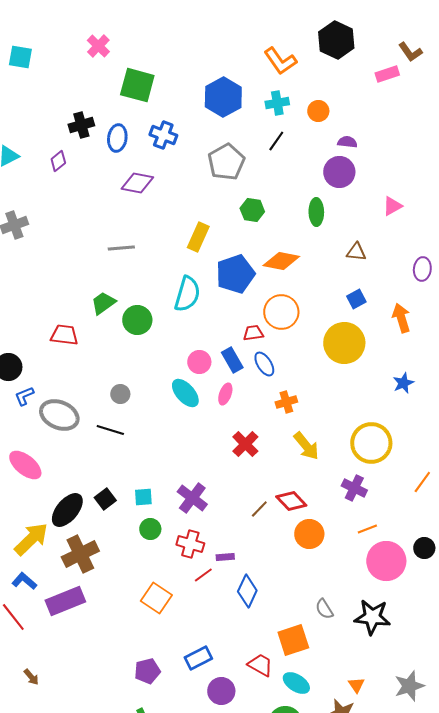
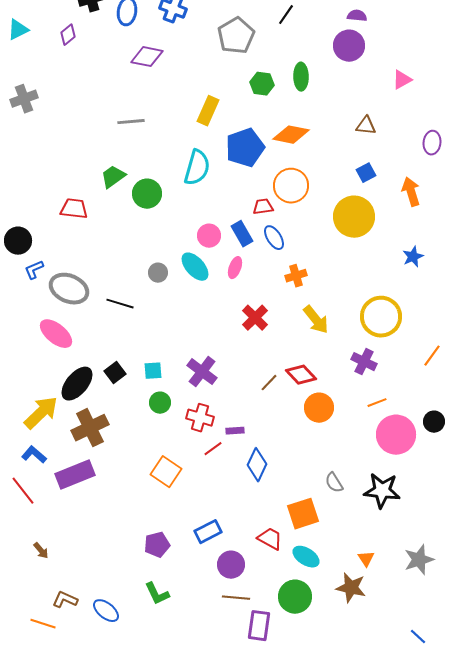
green ellipse: (316, 212) -> (301, 77), moved
gray circle: (120, 394) -> (158, 273), moved
pink ellipse: (25, 465) -> (56, 334), moved

